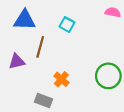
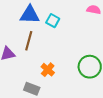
blue triangle: (25, 20) -> (30, 15), moved

